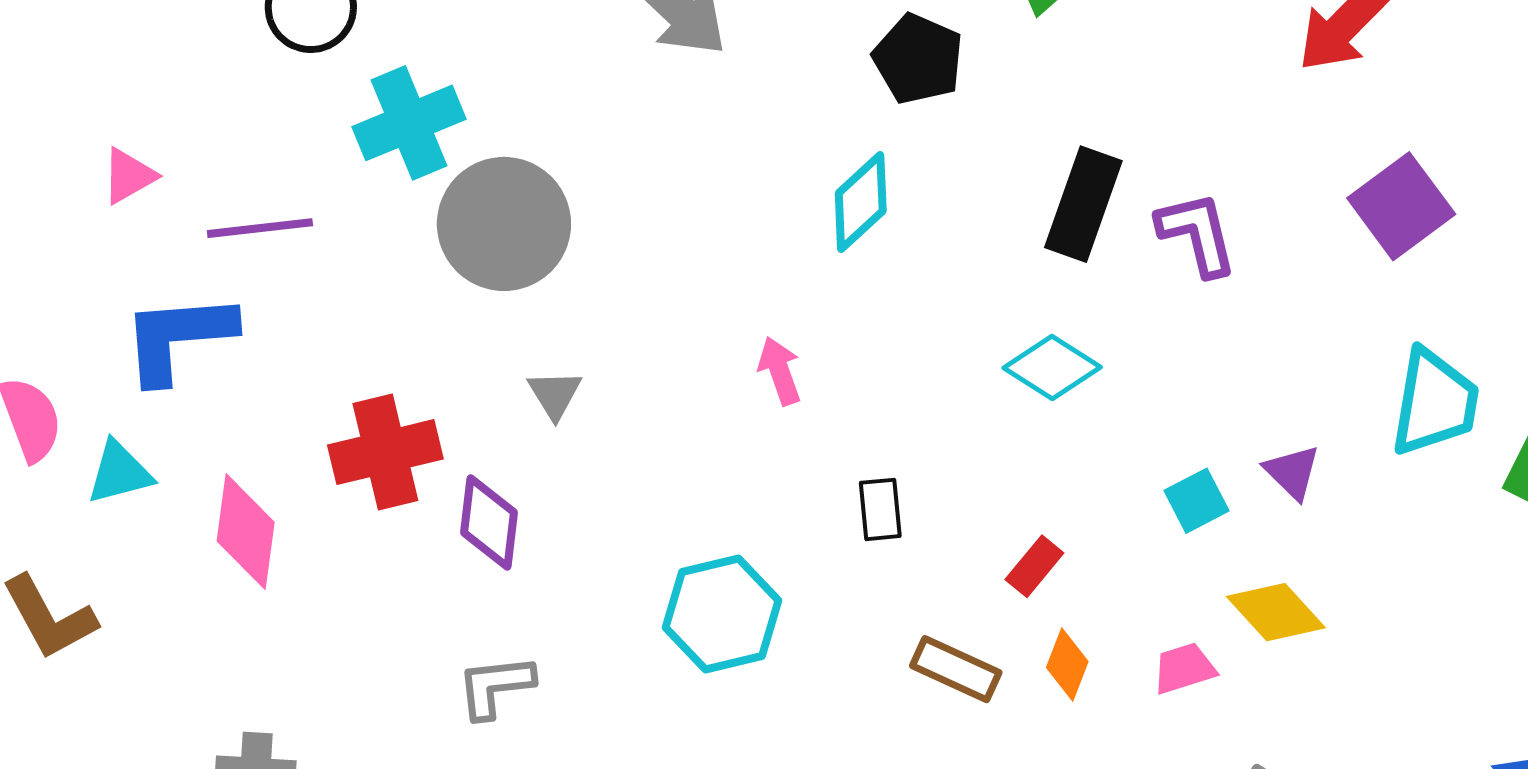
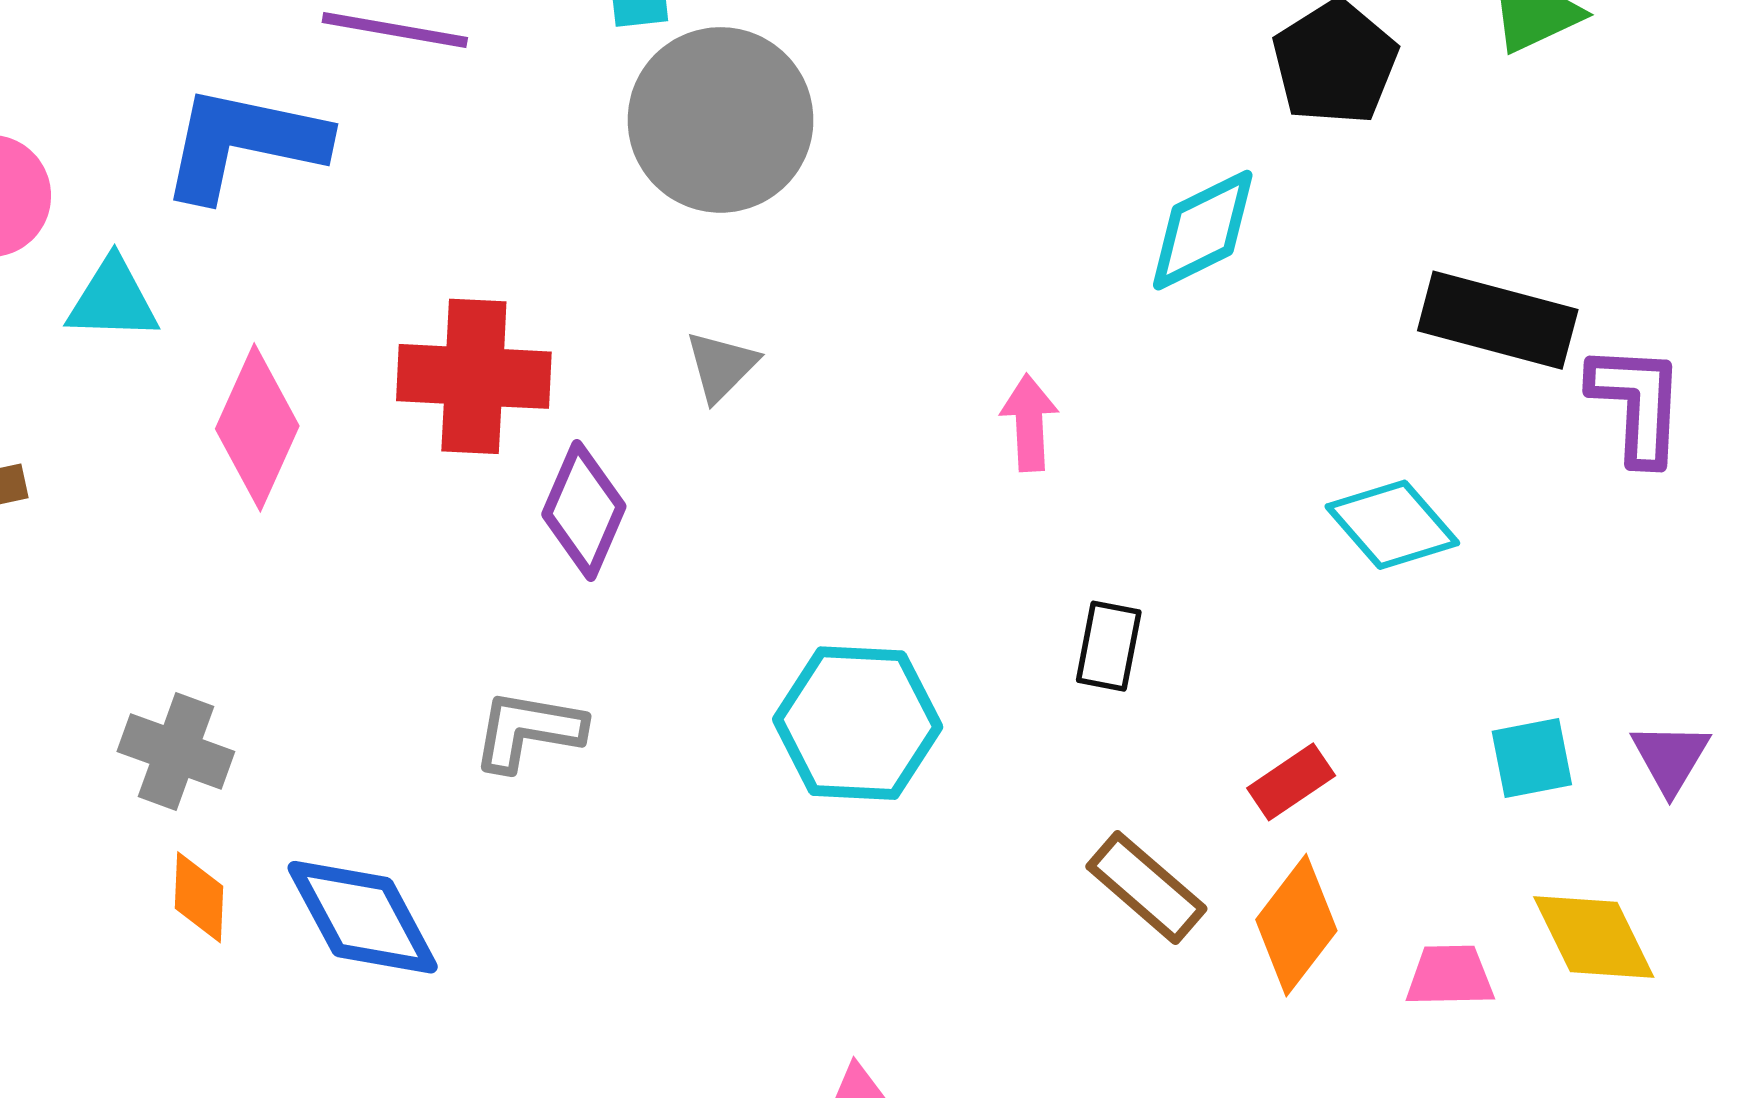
black rectangle: (1083, 204) -> (1498, 320), turned 69
orange diamond: (1067, 665) -> (1296, 925), size x1.4

